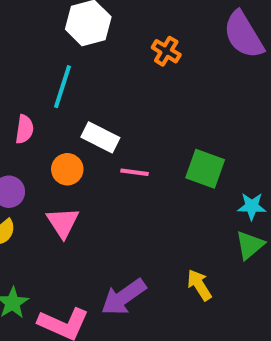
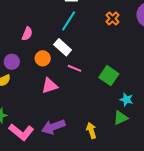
orange cross: (166, 51) -> (113, 18), moved
cyan line: (62, 87) -> (69, 21), moved
pink triangle: (63, 222) -> (50, 86), moved, turned 30

